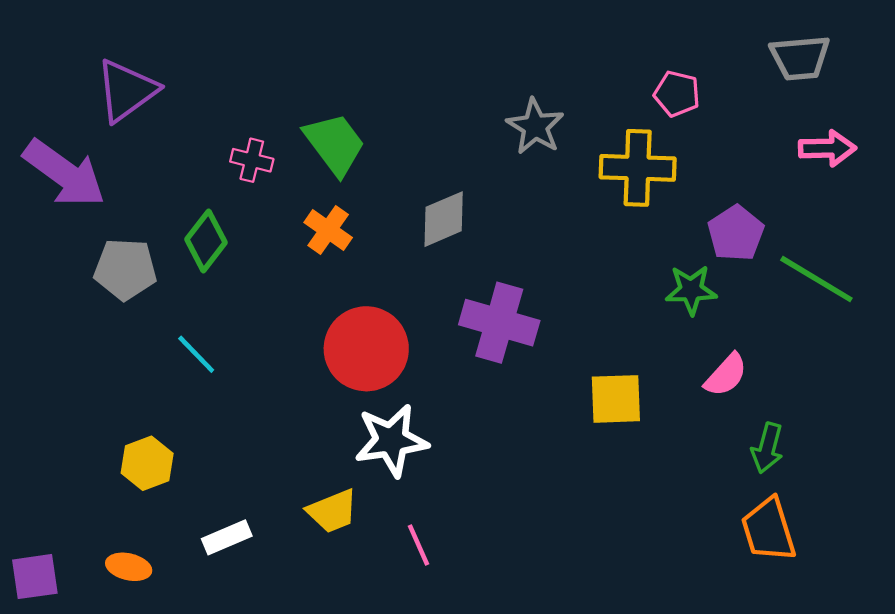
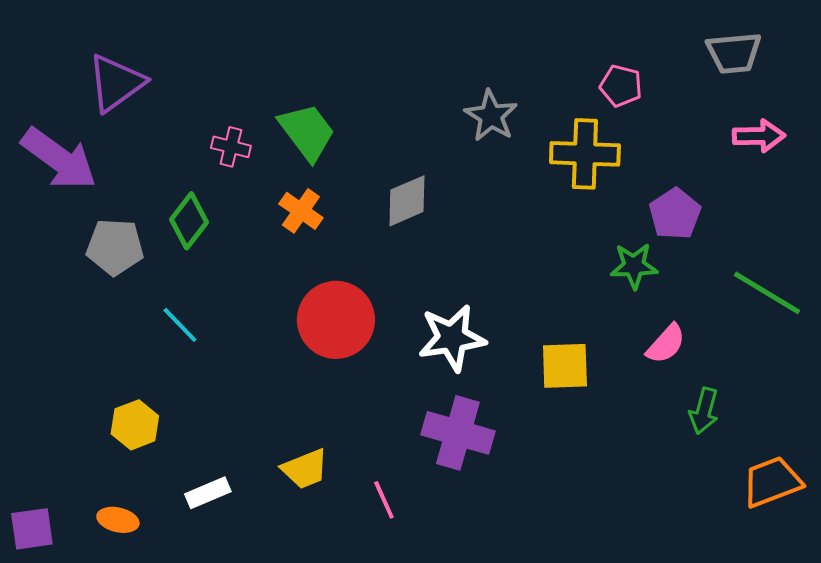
green line: (816, 279) -> (767, 293), moved
purple cross: (499, 323) -> (458, 433), moved
white star: (391, 440) -> (452, 338), moved
orange trapezoid: (768, 530) -> (772, 482), moved, turned 86

